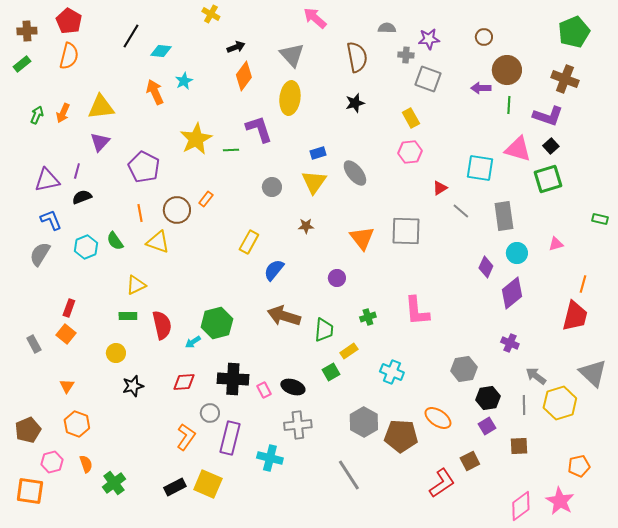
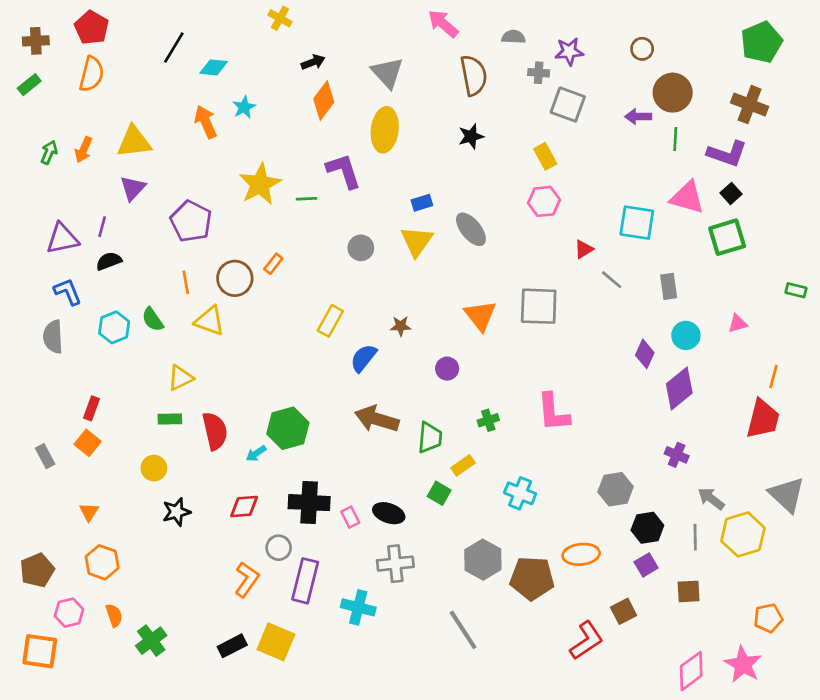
pink arrow: (315, 18) -> (443, 24), moved
gray rectangle: (504, 216) -> (669, 286), size x0.7
brown star: (306, 226) -> (401, 326), moved
gray semicircle: (40, 254) -> (53, 337), turned -35
green square: (331, 372) -> (439, 493), turned -30
orange ellipse: (438, 418) -> (581, 554), turned -40

